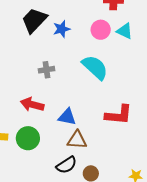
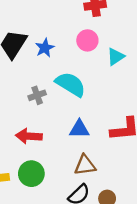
cyan triangle: (125, 31) -> (116, 57), moved, turned -48
cyan semicircle: (95, 67) -> (71, 84), moved
blue triangle: (67, 117) -> (79, 129), moved

